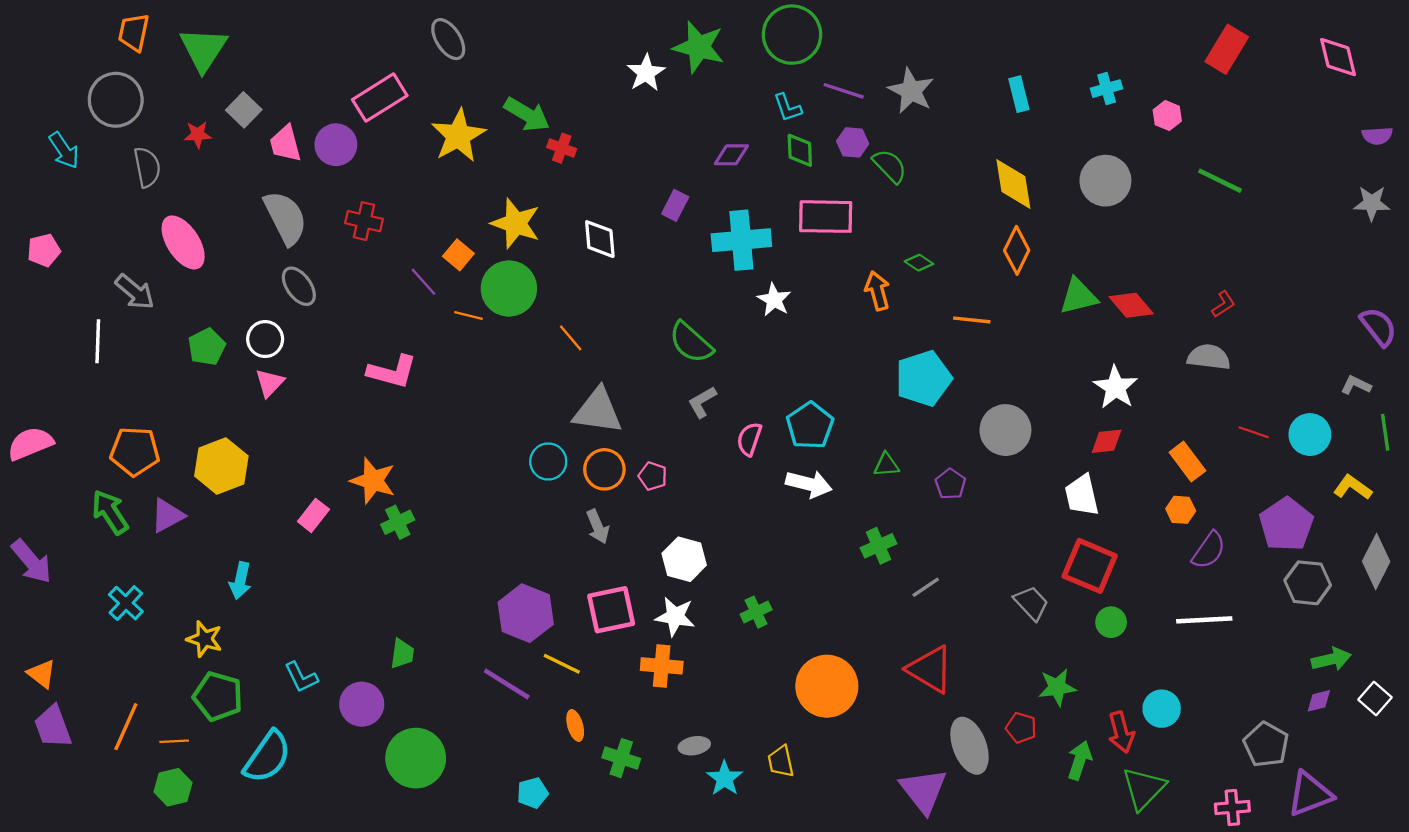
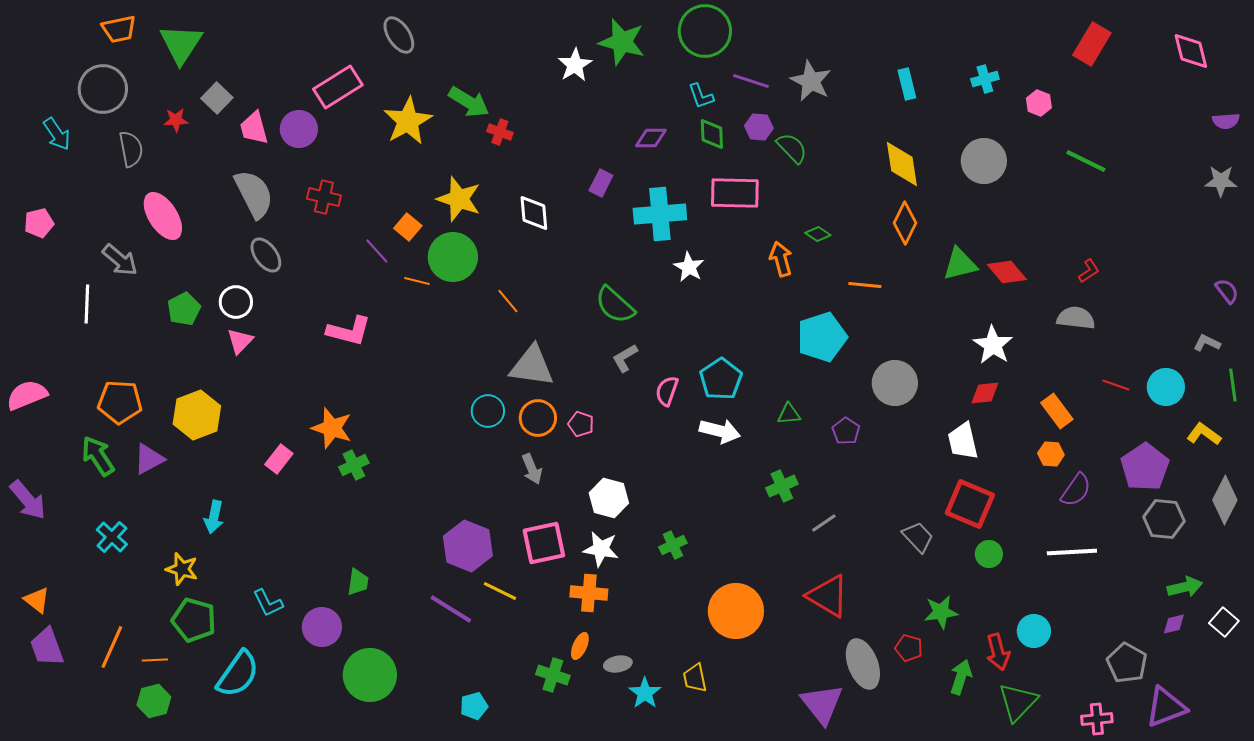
orange trapezoid: (134, 32) -> (119, 29), turned -114
purple semicircle: (1378, 327) -> (1227, 291), size x0.7
orange ellipse: (575, 725) -> (580, 646), moved, turned 40

